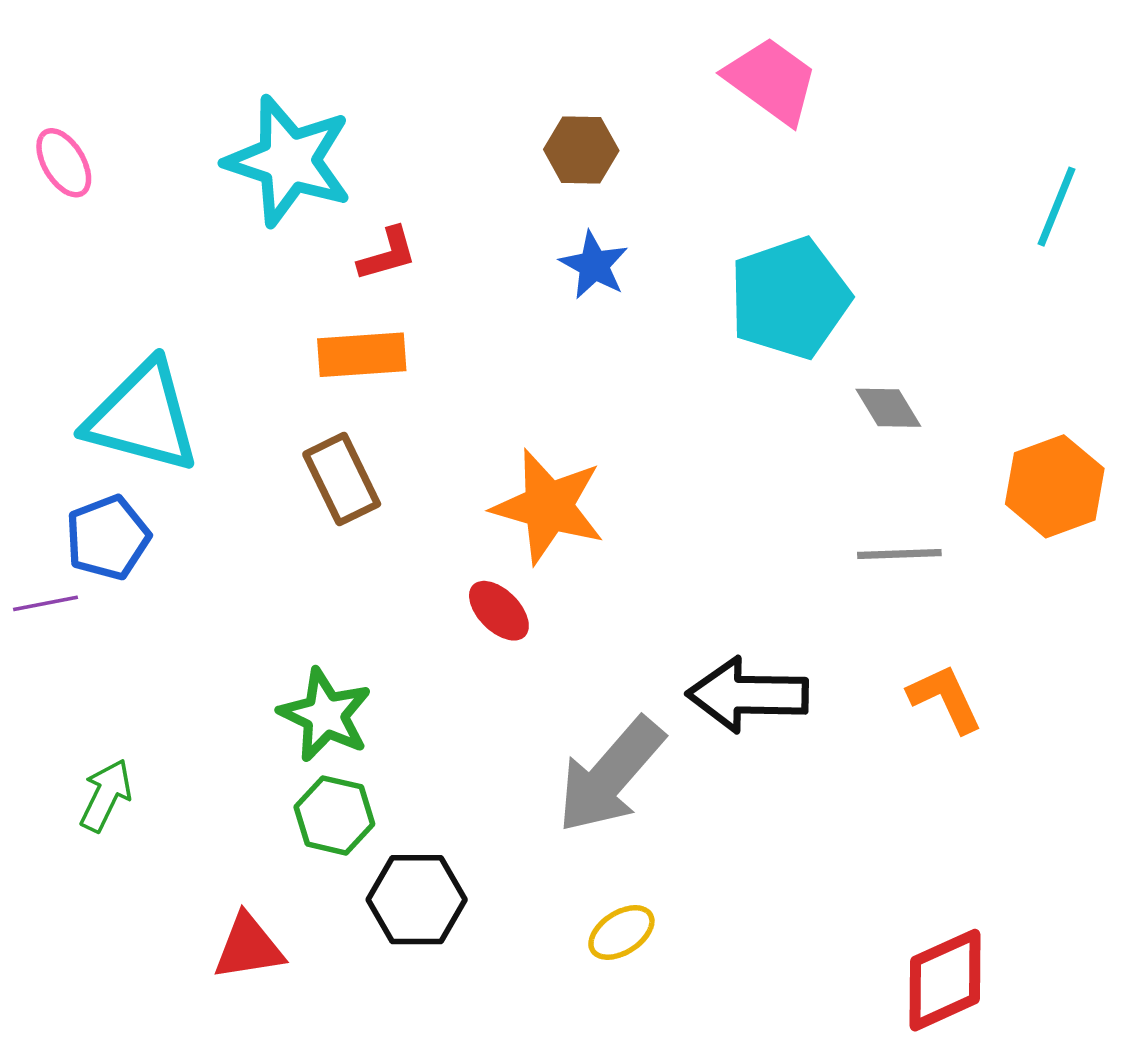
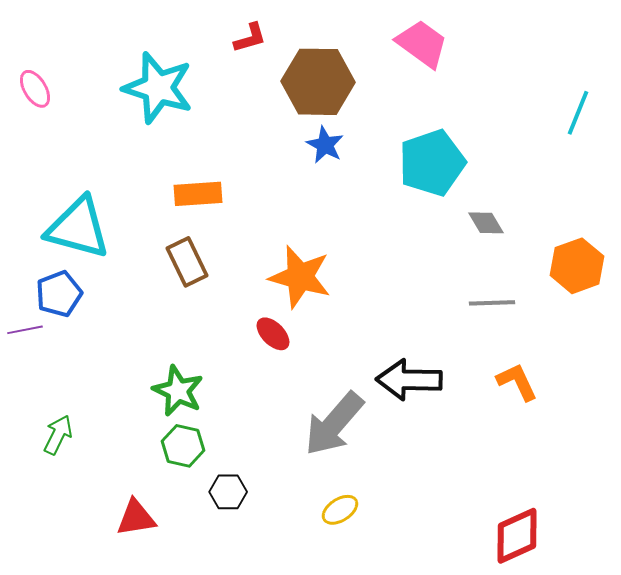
brown hexagon: (581, 150) -> (318, 82), size x1.8
red L-shape: (387, 254) -> (250, 38), moved
black hexagon: (417, 900) -> (228, 492), size x0.7

